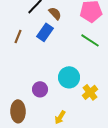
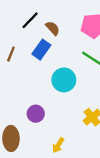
cyan circle: (69, 77) -> (64, 80), moved

